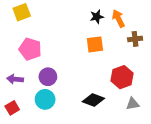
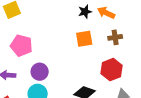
orange arrow: (118, 19) -> (106, 13), turned -36
brown cross: (135, 39) -> (115, 37), moved

